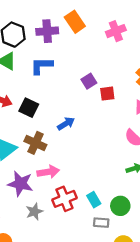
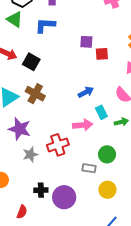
purple square: (89, 81) -> (86, 42), turned 32
blue arrow: (66, 124) -> (86, 92), moved
pink arrow: (48, 172) -> (83, 125), moved
cyan rectangle: (94, 200) -> (101, 112), moved

